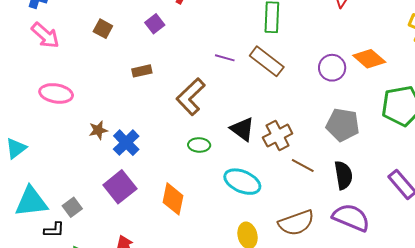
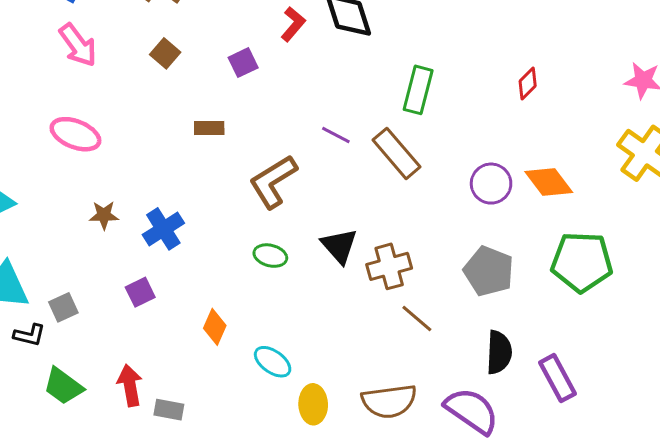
brown star: (98, 130) -> (104, 215), moved
black semicircle: (343, 175) -> (499, 352), moved
cyan ellipse: (242, 182) -> (273, 362), moved, size x0.7
purple square: (120, 187) -> (140, 292), size x0.6
orange diamond: (173, 199) -> (215, 327), size x0.7

